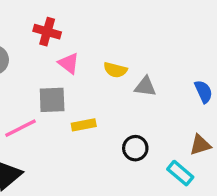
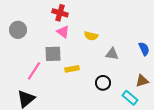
red cross: (47, 32) -> (60, 13), moved
gray triangle: (145, 87) -> (112, 54), moved
pink line: (20, 128) -> (34, 71), turned -30

